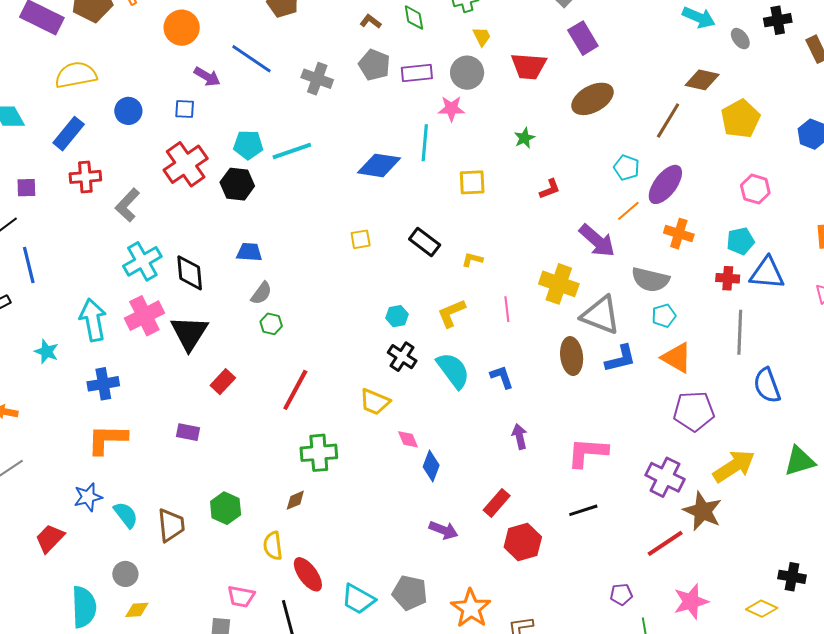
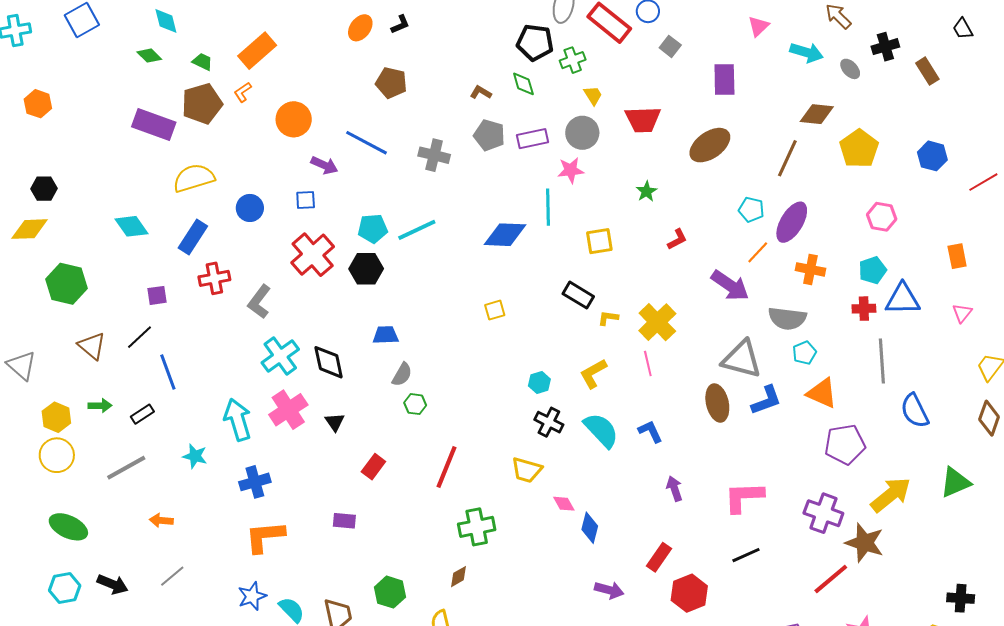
purple rectangle: (583, 38) -> (724, 80), moved, turned 36
black rectangle: (425, 242) -> (578, 295), moved
yellow cross: (559, 284) -> (657, 322), moved, turned 33
black triangle: (189, 333) -> (335, 422), size x0.5

